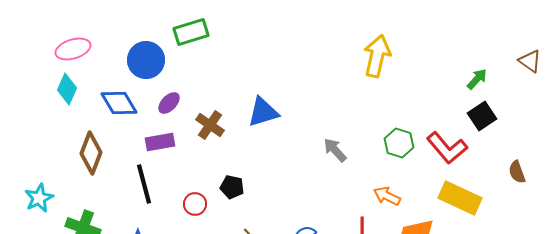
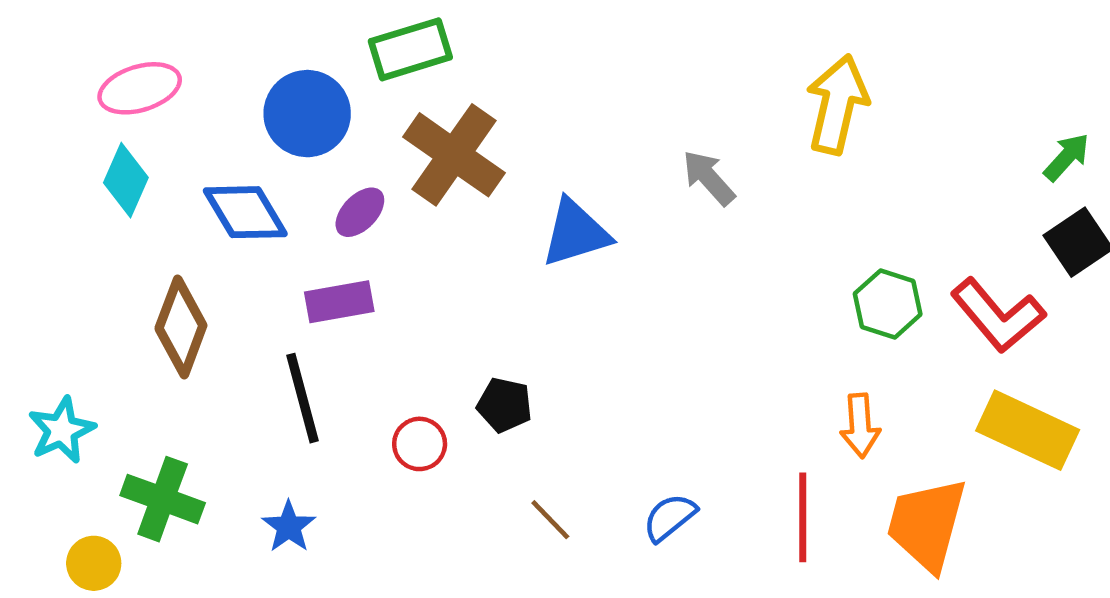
brown cross: (210, 125) -> (454, 155), moved, size x1.5
gray arrow: (335, 150) -> (709, 178), moved
orange arrow: (387, 196) -> (860, 426), turned -120

